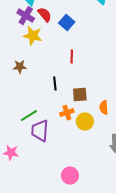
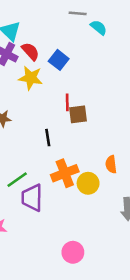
yellow star: (33, 36) -> (31, 78), moved
brown square: (80, 94) -> (78, 114), moved
orange cross: (67, 113) -> (65, 173), size x1.5

